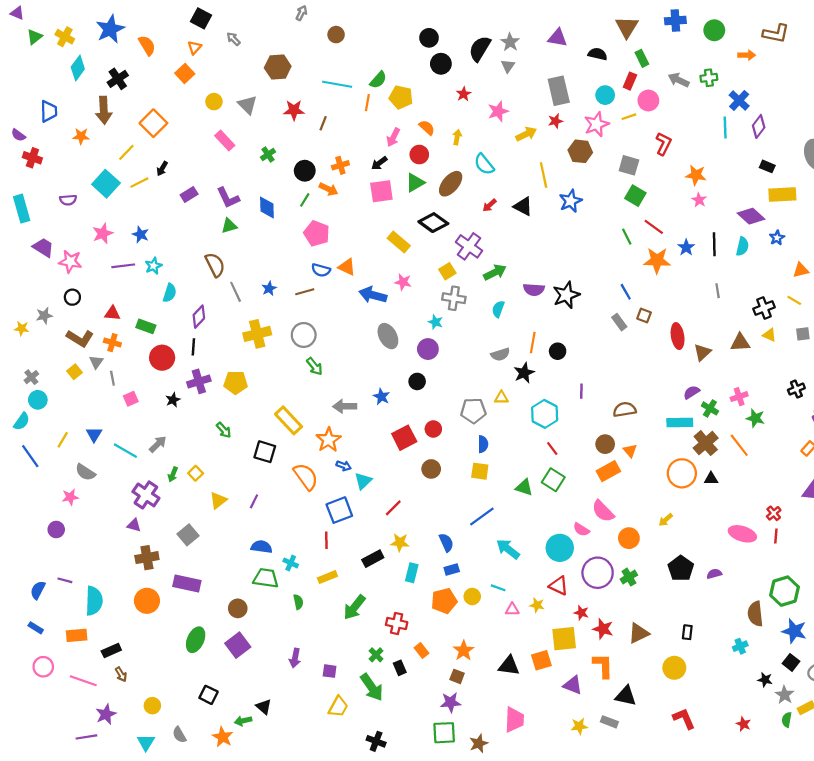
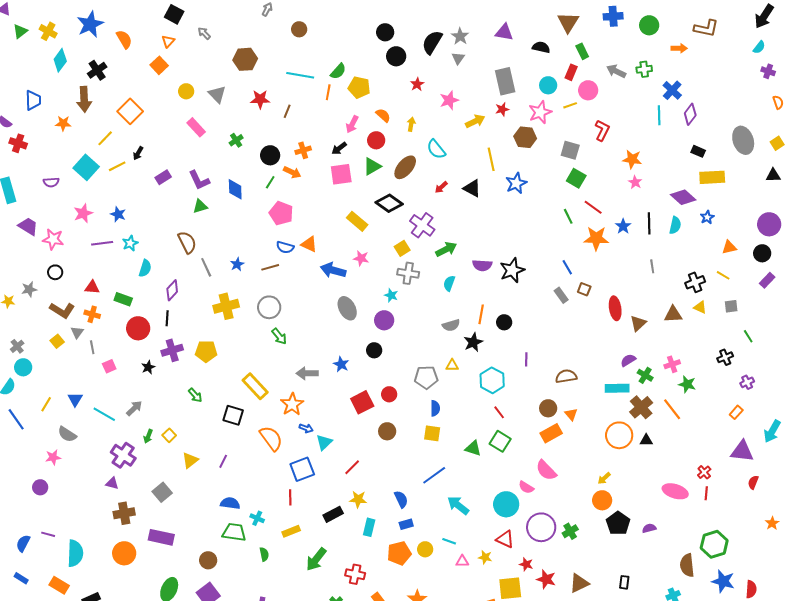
orange circle: (629, 538) -> (602, 500), moved
orange rectangle: (77, 635) -> (59, 585), turned 36

